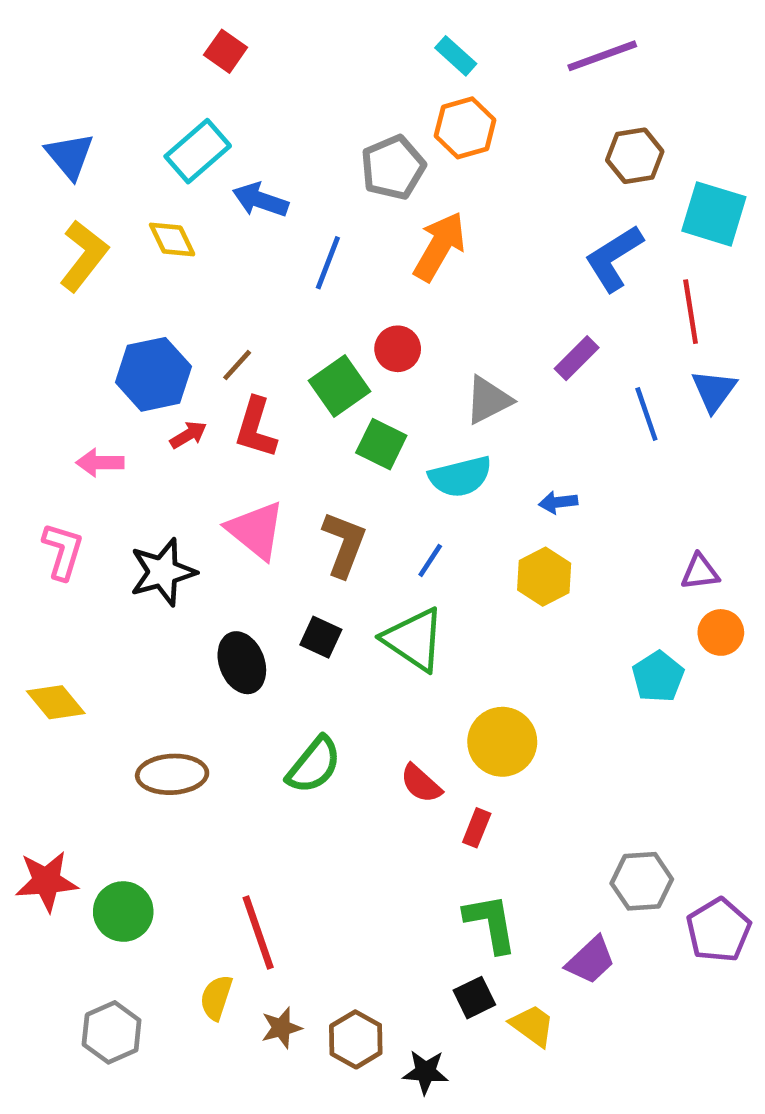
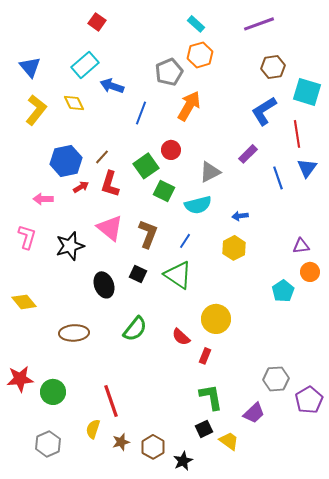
black star: (426, 1072) -> (183, 461), turned -30

